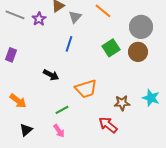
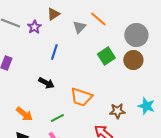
gray triangle: (75, 17) -> (79, 27), moved
blue line: (69, 44) -> (54, 52), moved
orange trapezoid: (86, 89) -> (81, 97), turned 35
orange arrow: (18, 101) -> (24, 114), moved

